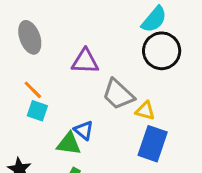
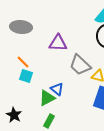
gray ellipse: (30, 37) -> (21, 27), turned -65
green triangle: (69, 144) -> (47, 98), turned -36

